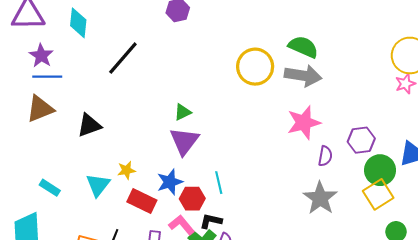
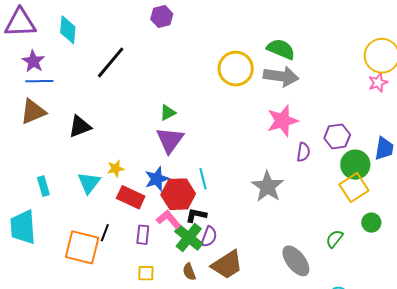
cyan rectangle: (50, 188) -> (43, 186), turned 42
gray star: (320, 198) -> (268, 186), moved
red hexagon: (192, 199) -> (178, 194), size x1.4

